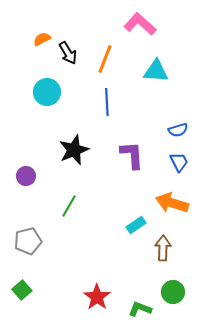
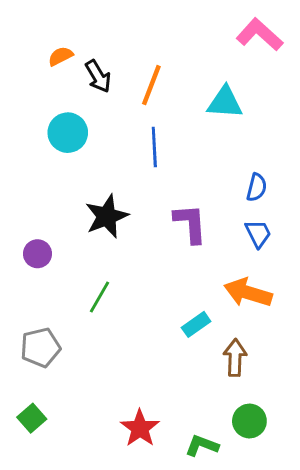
pink L-shape: (140, 24) -> (260, 35), moved
blue semicircle: (178, 130) -> (257, 187), turned -60

